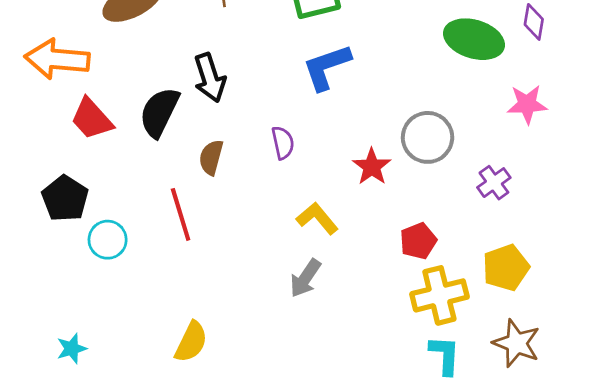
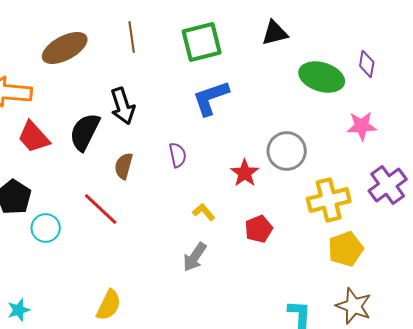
purple cross: (494, 183) -> (388, 185), moved, size x1.5
red line: (181, 214) -> (101, 209), turned -30
yellow L-shape: (317, 218) -> (204, 212), size x0.7
red pentagon: (418, 241) -> (259, 229), moved
yellow cross: (439, 295) -> (329, 200), moved

